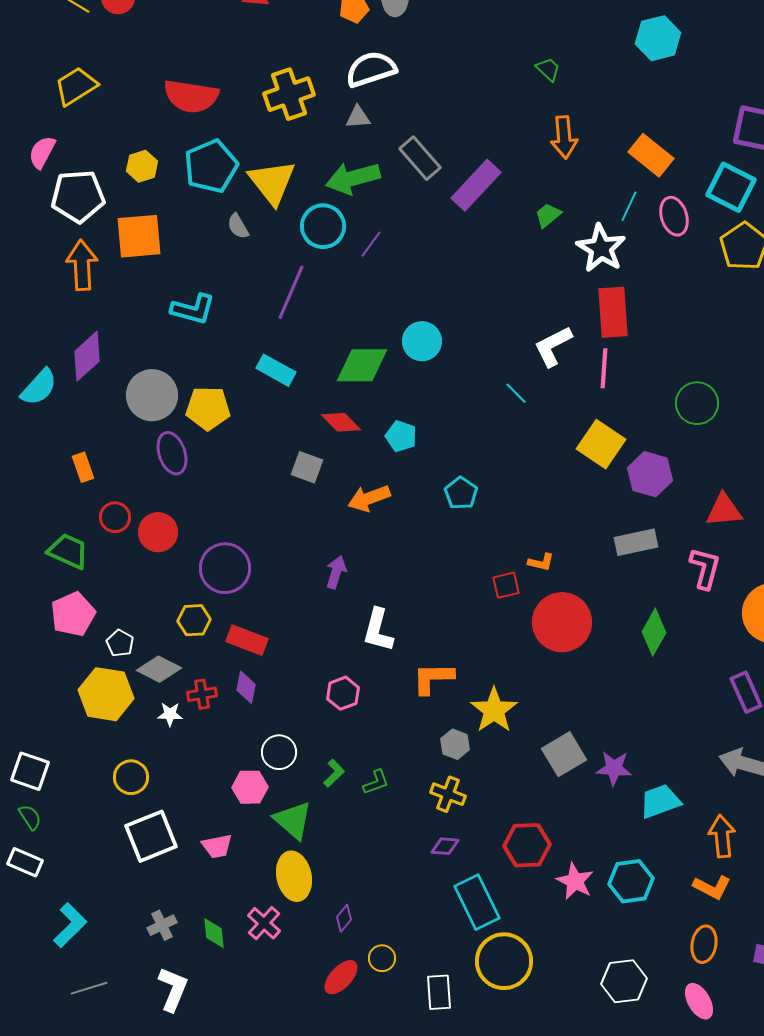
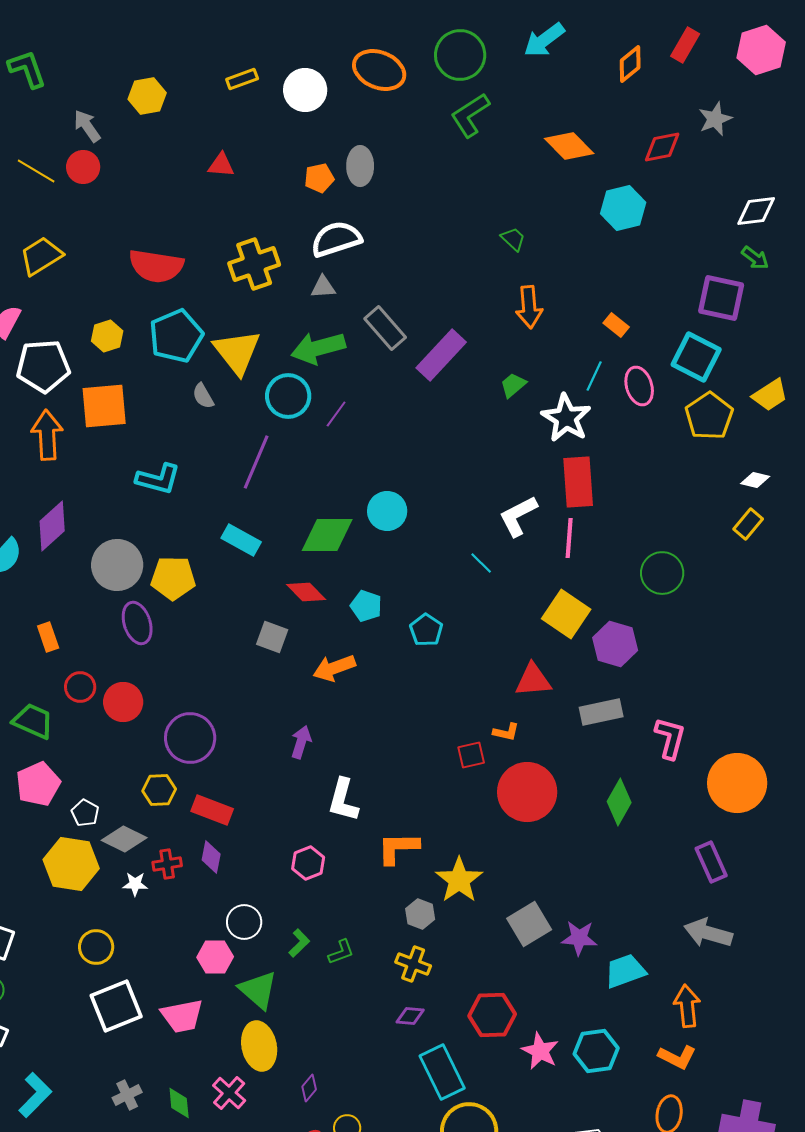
orange rectangle: (651, 155) -> (616, 325), size x0.6
cyan pentagon: (461, 493) -> (426, 630), moved
red triangle: (724, 510) -> (533, 680), moved
pink trapezoid: (217, 846) -> (182, 1016), size x1.4

